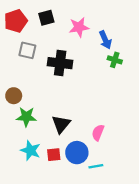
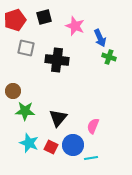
pink star: (79, 27) -> (75, 26), turned 30
red square: (54, 155) -> (51, 147), turned 32

